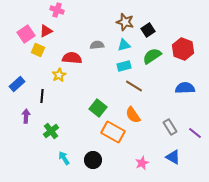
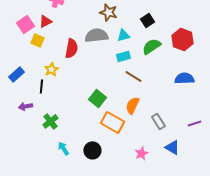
brown star: (125, 22) -> (108, 12), moved
gray semicircle: (97, 45) -> (96, 35), size x1.6
red semicircle: (72, 58) -> (71, 48), turned 96
yellow star: (59, 75) -> (51, 69), moved
orange semicircle: (133, 115) -> (132, 105), turned 60
purple arrow: (26, 116) -> (25, 106), turned -104
gray rectangle: (170, 127) -> (158, 121), moved
purple line: (195, 133) -> (194, 123), turned -56

